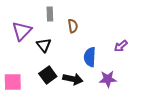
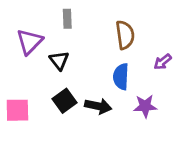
brown semicircle: (73, 26) -> (125, 35), moved, size x1.5

